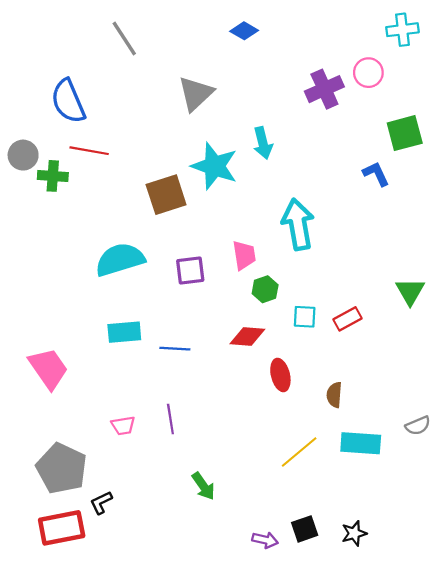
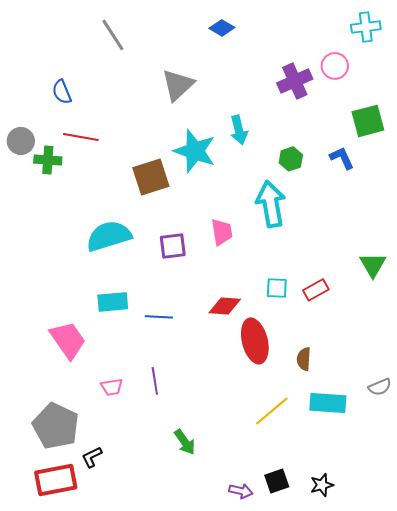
blue semicircle: (68, 101) -> (62, 92), size x0.6
green hexagon: (265, 289) -> (291, 159), moved
pink trapezoid: (48, 368) -> (68, 340), moved
red ellipse: (280, 375) -> (255, 341), size x1.5

